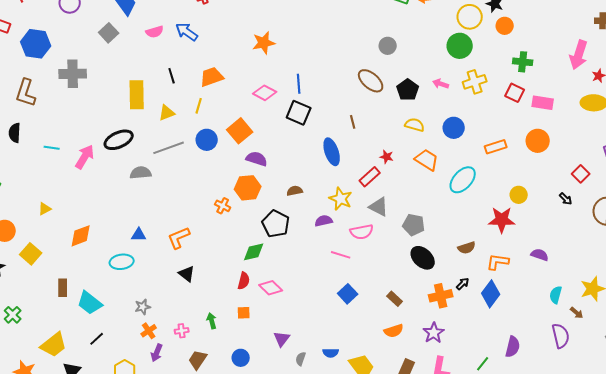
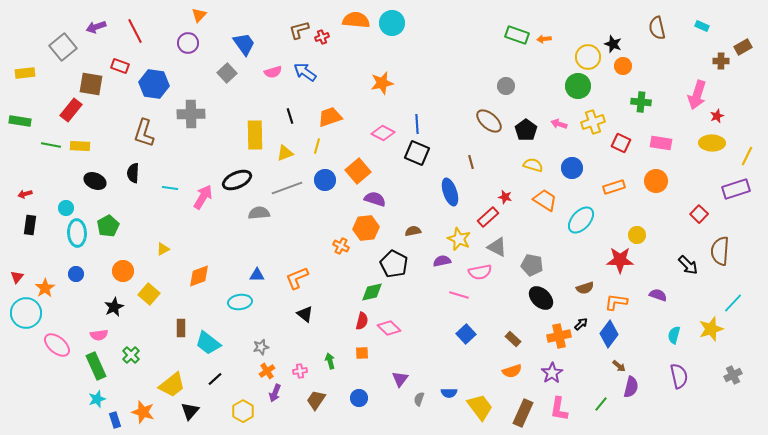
red square: (515, 93) -> (621, 143), moved
black arrow: (566, 199) -> (688, 265), moved, size x1.5
brown arrow: (577, 313) -> (619, 366), moved

